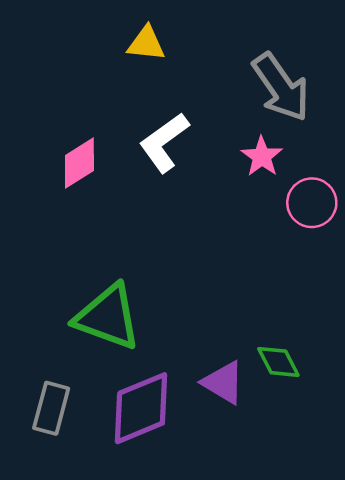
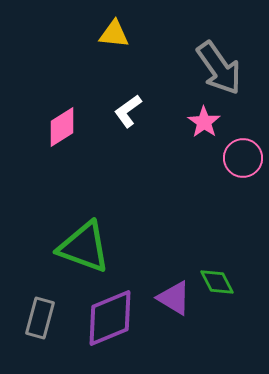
white L-shape: (164, 142) -> (128, 111), size x0.7

